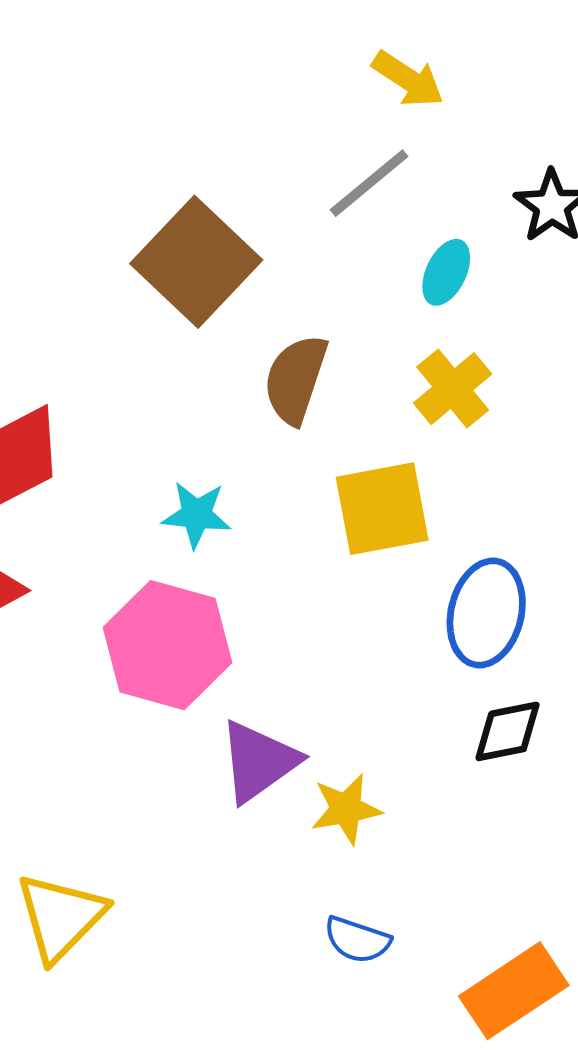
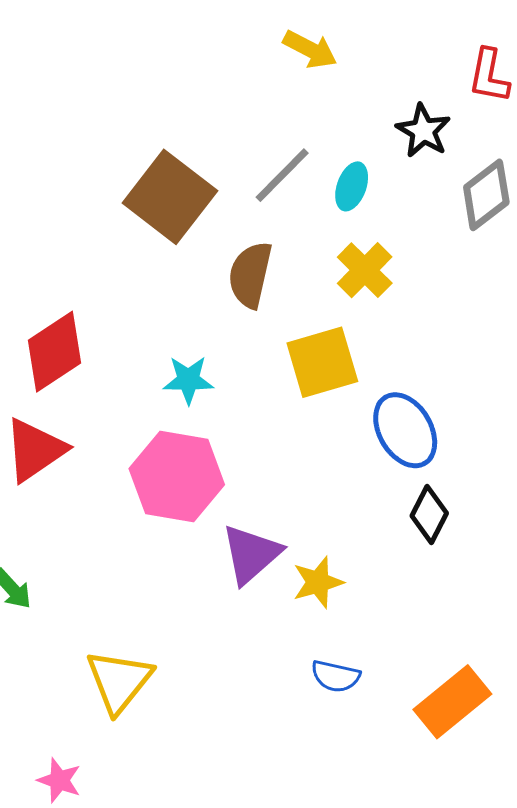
gray line: (369, 183) -> (282, 175), moved
blue ellipse: (486, 613) -> (405, 430), turned -38
black diamond: (508, 731) -> (429, 514), turned -46

